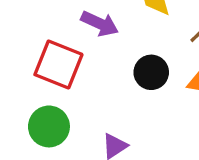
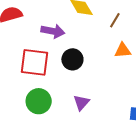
black circle: (151, 72) -> (72, 59), moved

